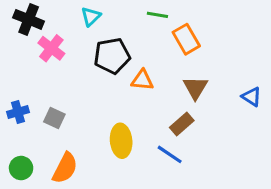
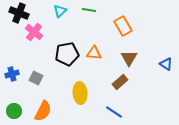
green line: (157, 15) -> (89, 10), moved
black pentagon: (112, 56) -> (67, 54), moved
blue line: (170, 154) -> (114, 112), moved

